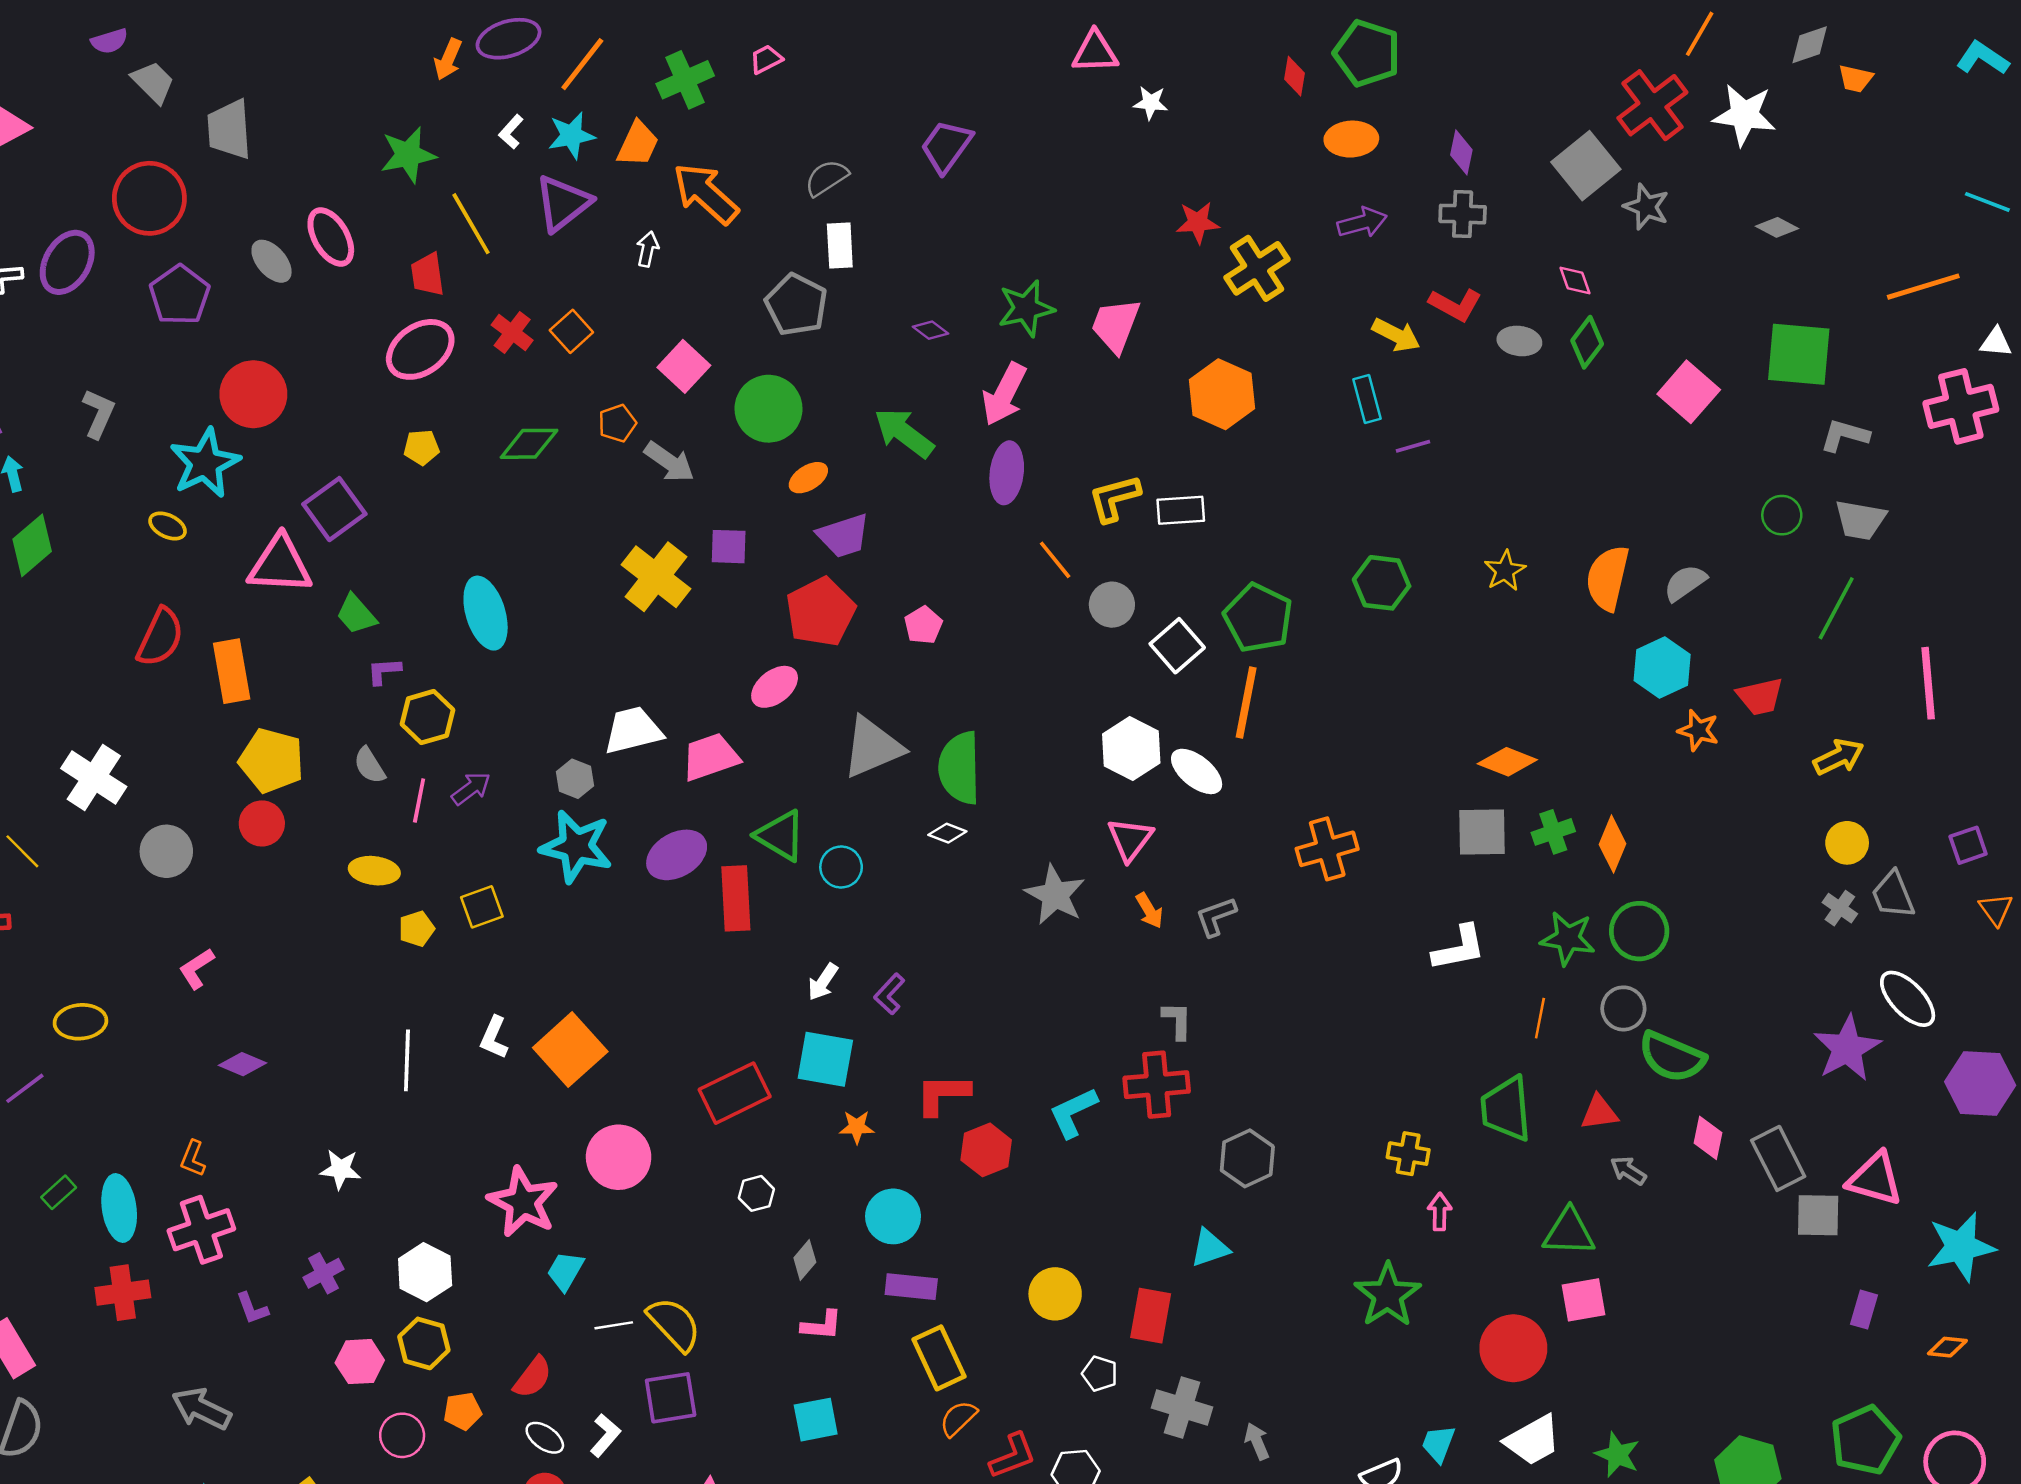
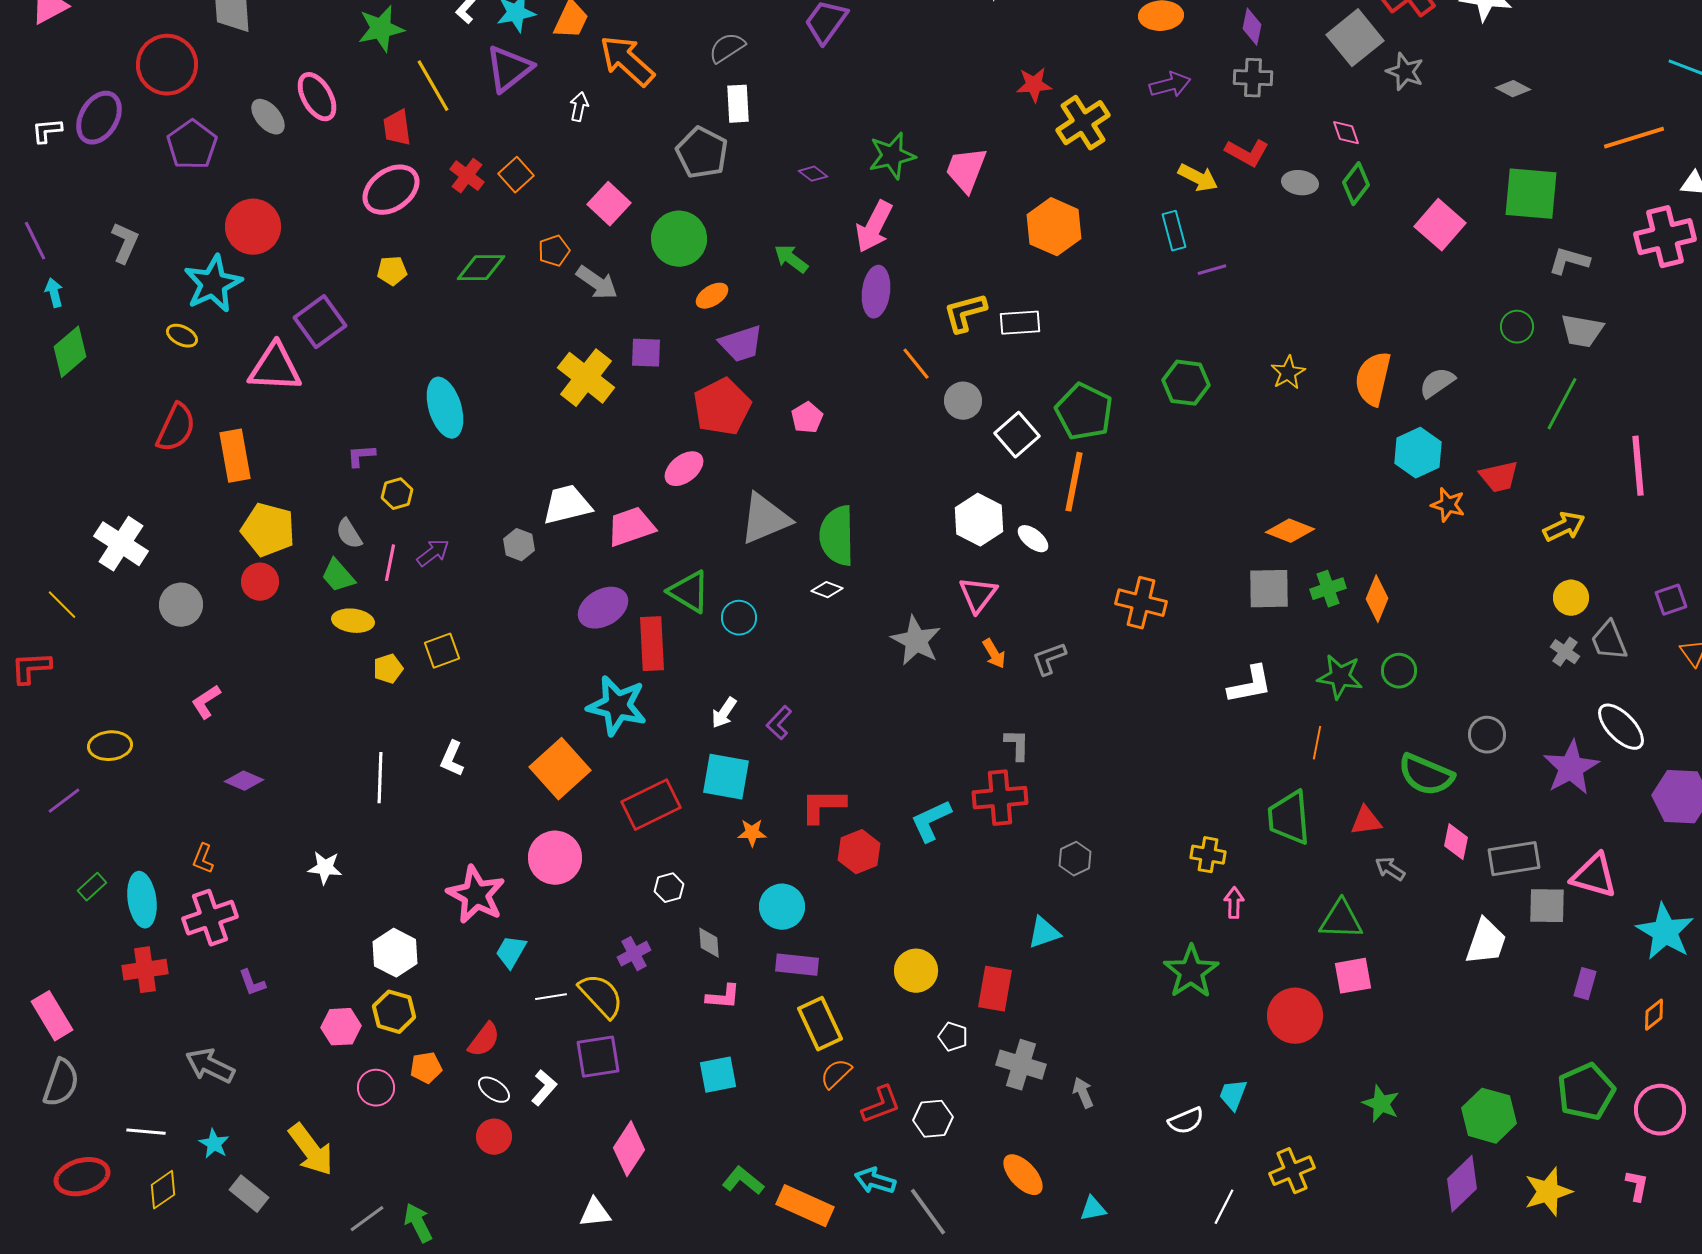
green arrow: (904, 433) -> (791, 259), size x0.7
green trapezoid: (356, 614) -> (338, 576), moved
yellow hexagon: (427, 717) -> (397, 494), size x0.7
white ellipse: (1197, 771) -> (1033, 539), size x0.7
cyan star: (576, 846) -> (617, 706), moved
orange cross: (1327, 849) -> (1141, 603), turned 30
green circle: (1639, 931) -> (1399, 671), size x0.7
gray circle: (1623, 1008) -> (1487, 735), moved
orange square: (570, 1050) -> (560, 769), moved
gray hexagon: (1247, 1158) -> (1075, 859), size x0.7
gray rectangle: (1778, 1158) -> (1514, 859), turned -72
cyan star: (1961, 1247) -> (1665, 932), turned -30
gray diamond: (805, 1260) -> (709, 943), turned -44
purple cross: (324, 1273) -> (634, 954), moved
orange diamond: (1947, 1347) -> (1654, 1015), turned -44
white trapezoid: (1533, 1440) -> (1486, 942), moved, turned -42

